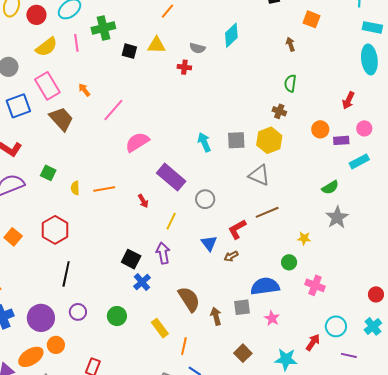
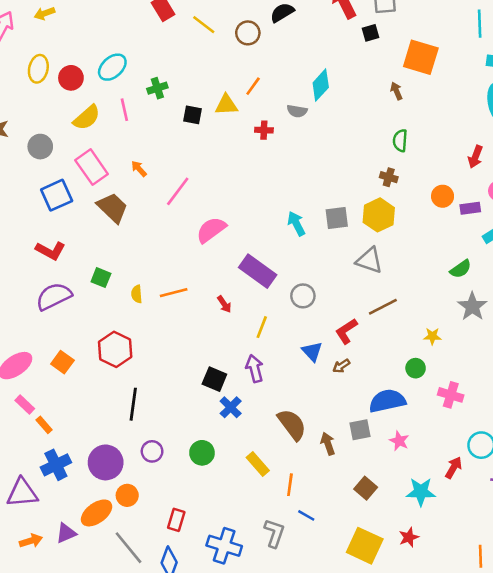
orange line: (167, 11) -> (253, 86), moved
orange square: (311, 19) -> (421, 57), size x1.6
green cross: (103, 28) -> (157, 88), size x0.7
gray semicircle: (197, 48) -> (297, 111), moved

